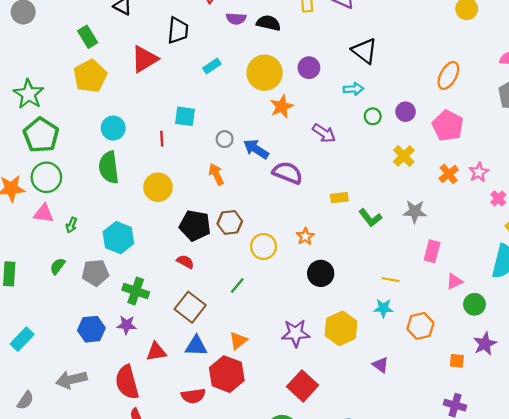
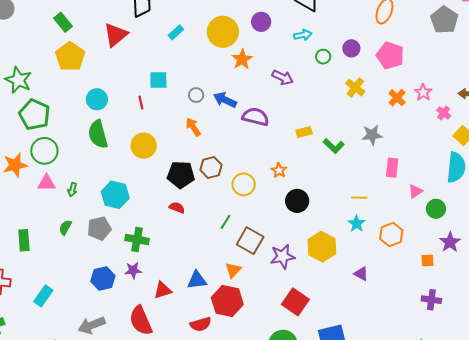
brown square: (190, 307) -> (250, 241), moved
cyan star: (383, 308) -> (357, 224), turned -30

